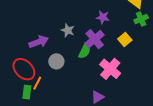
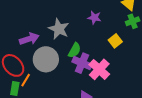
gray star: (68, 30) -> (59, 29), size x1.5
purple cross: (95, 39) -> (82, 63), moved, turned -30
gray circle: (56, 61) -> (46, 59), size x1.6

